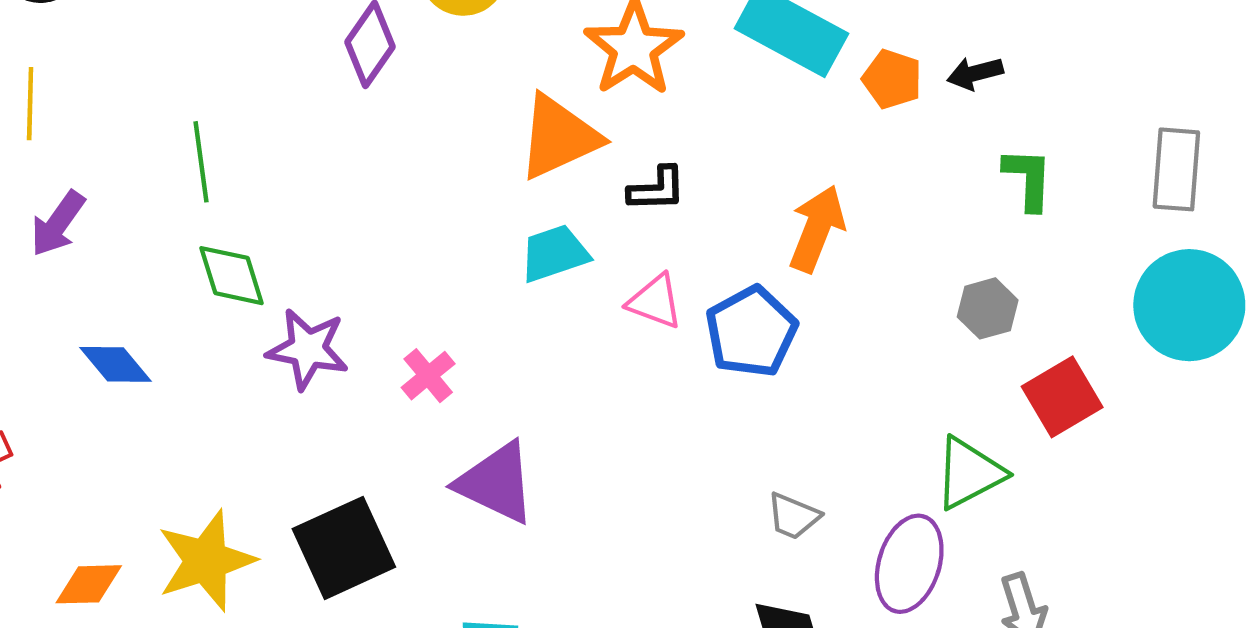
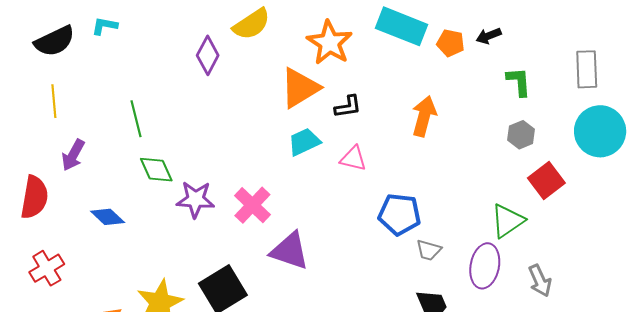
gray hexagon: (988, 308) -> (521, 135), moved
blue pentagon: (751, 332) -> (399, 214), moved, turned -30
pink cross: (428, 376) -> (252, 205), size x1.5

